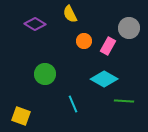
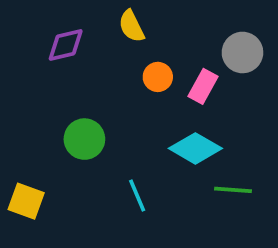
purple diamond: (35, 24) -> (66, 45), turned -45
yellow square: (21, 116) -> (26, 201), moved

